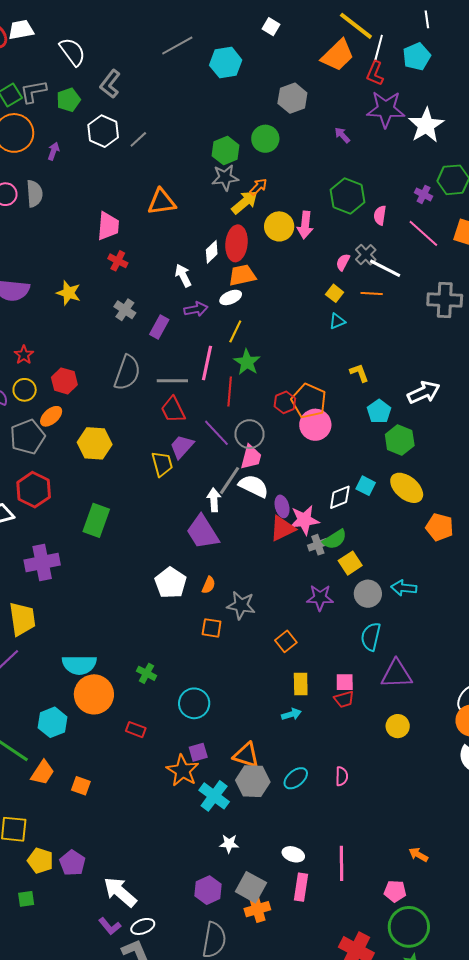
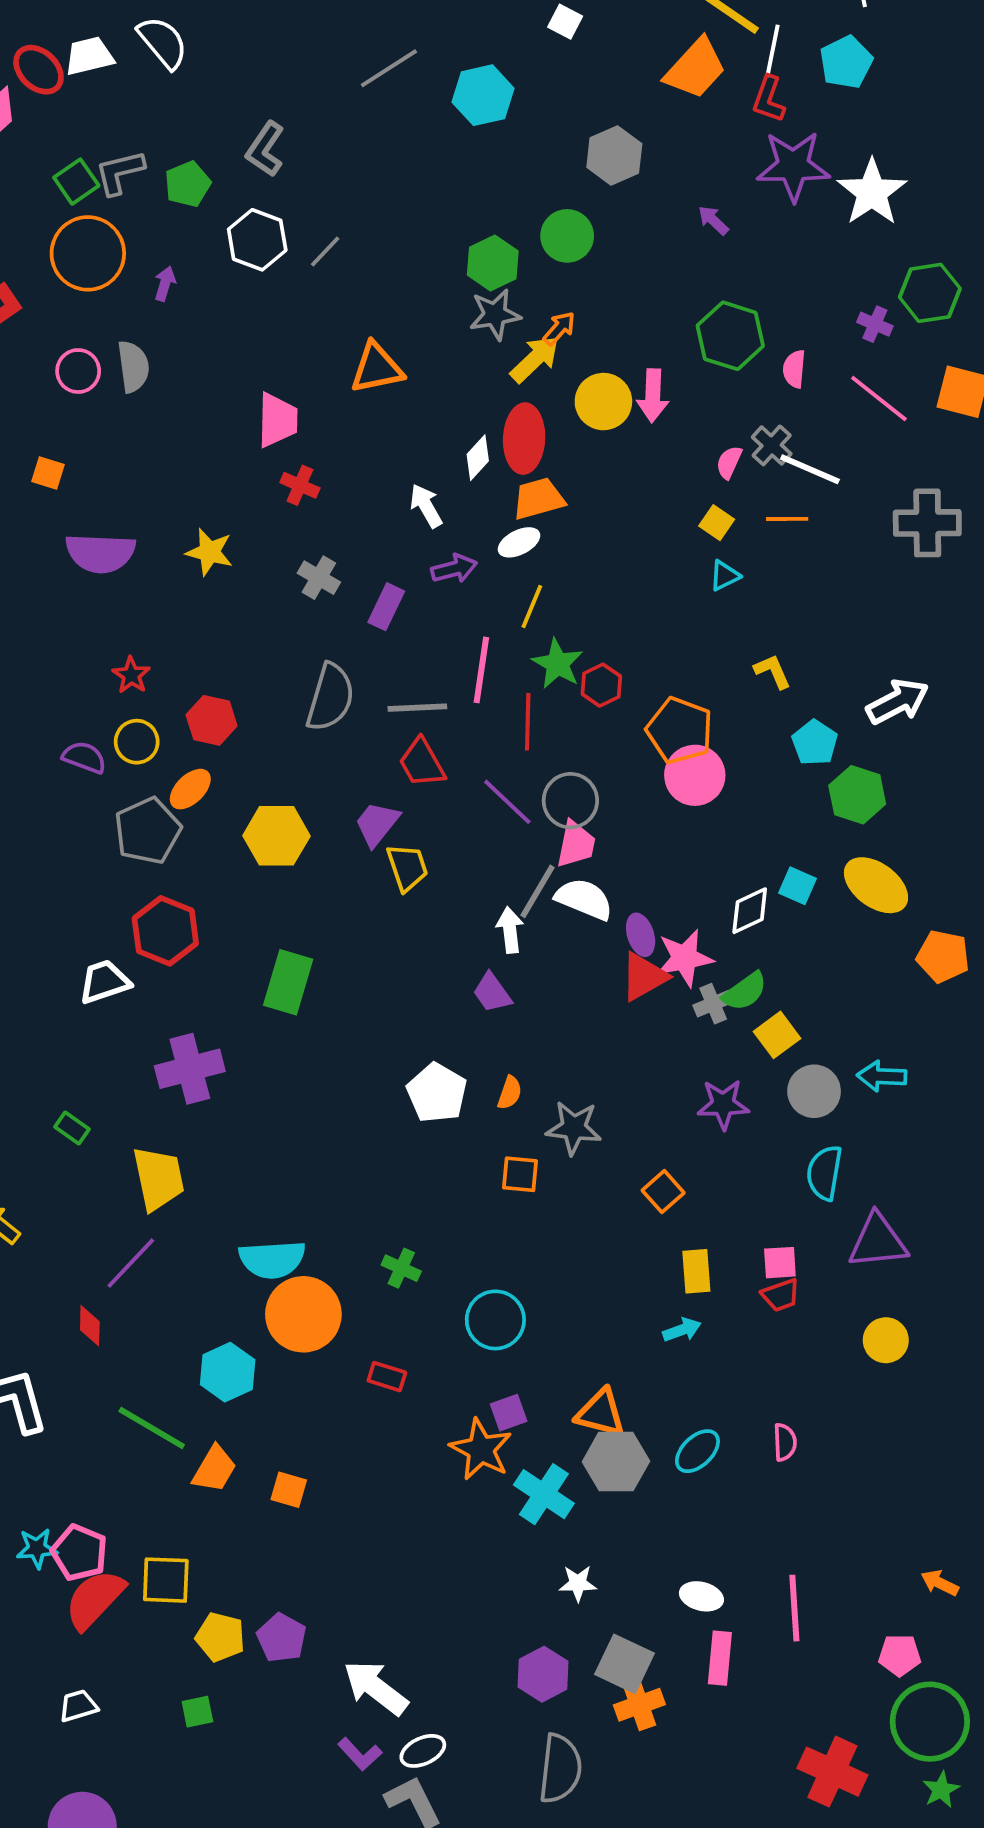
white semicircle: (72, 52) -> (163, 42), moved
red hexagon: (285, 402) -> (601, 685), moved
purple trapezoid: (182, 447) -> (377, 824), moved
purple trapezoid: (203, 532) -> (492, 993), size x0.6

